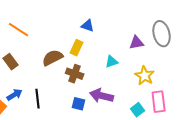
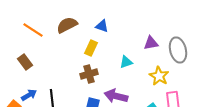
gray ellipse: (162, 34) -> (178, 50), moved
brown semicircle: (53, 58) -> (67, 25), moved
brown cross: (75, 74) -> (89, 74), turned -36

